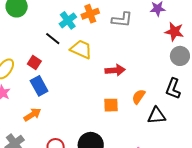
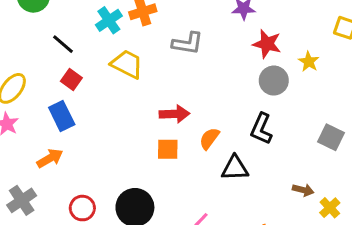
gray L-shape: (122, 20) -> (188, 43), moved
black line: (53, 39) -> (63, 44), moved
red square: (34, 63) -> (71, 79), moved
red arrow: (115, 70) -> (174, 114), moved

